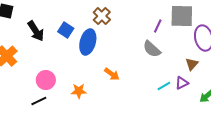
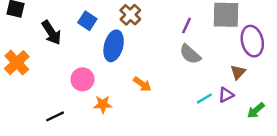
purple line: (158, 26) -> (187, 26), moved
blue square: (66, 30) -> (87, 21), moved
pink circle: (46, 80) -> (82, 79), moved

